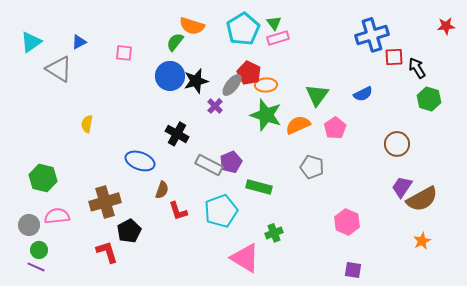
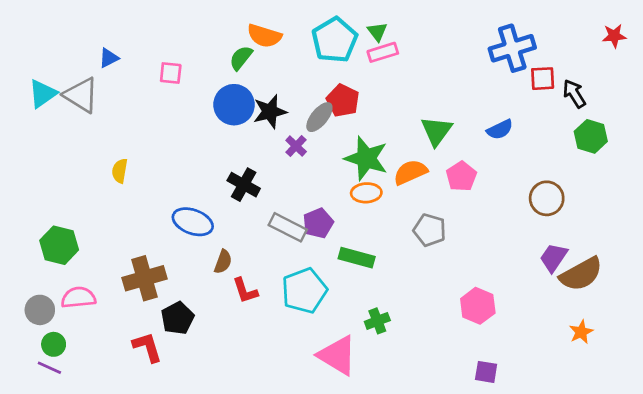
cyan triangle: (31, 42) -> (43, 94), moved
orange ellipse: (266, 85) -> (366, 193), moved

